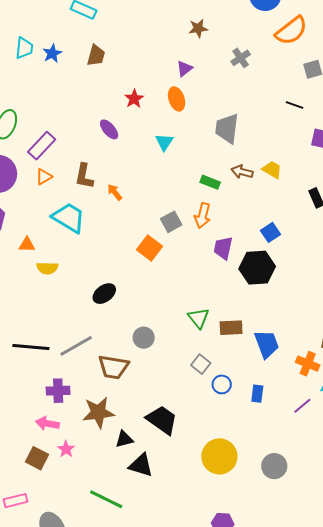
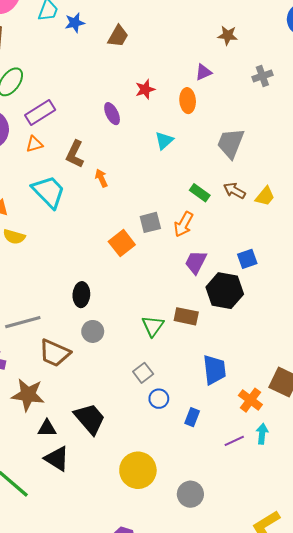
yellow trapezoid: (272, 170) -> (265, 196), turned 85
black ellipse: (104, 294) -> (81, 295), moved, turned -65
brown rectangle: (231, 328) -> (186, 316), moved

